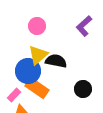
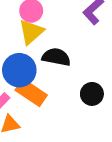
yellow triangle: (38, 55) -> (31, 32), moved

